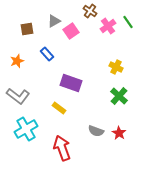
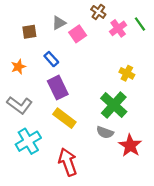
purple rectangle: (71, 83) -> (58, 88), moved, turned 45
green cross: (119, 96) -> (114, 105), moved, size x1.4
yellow rectangle: (59, 108) -> (64, 118), size x1.5
gray semicircle: (96, 131) -> (105, 132), moved
red star: (119, 133) -> (130, 146), size x1.5

